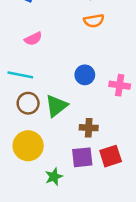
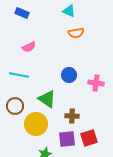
brown circle: (28, 103) -> (15, 106), moved
green triangle: (56, 106) -> (47, 99), turned -48
yellow circle: (28, 146) -> (36, 124), moved

